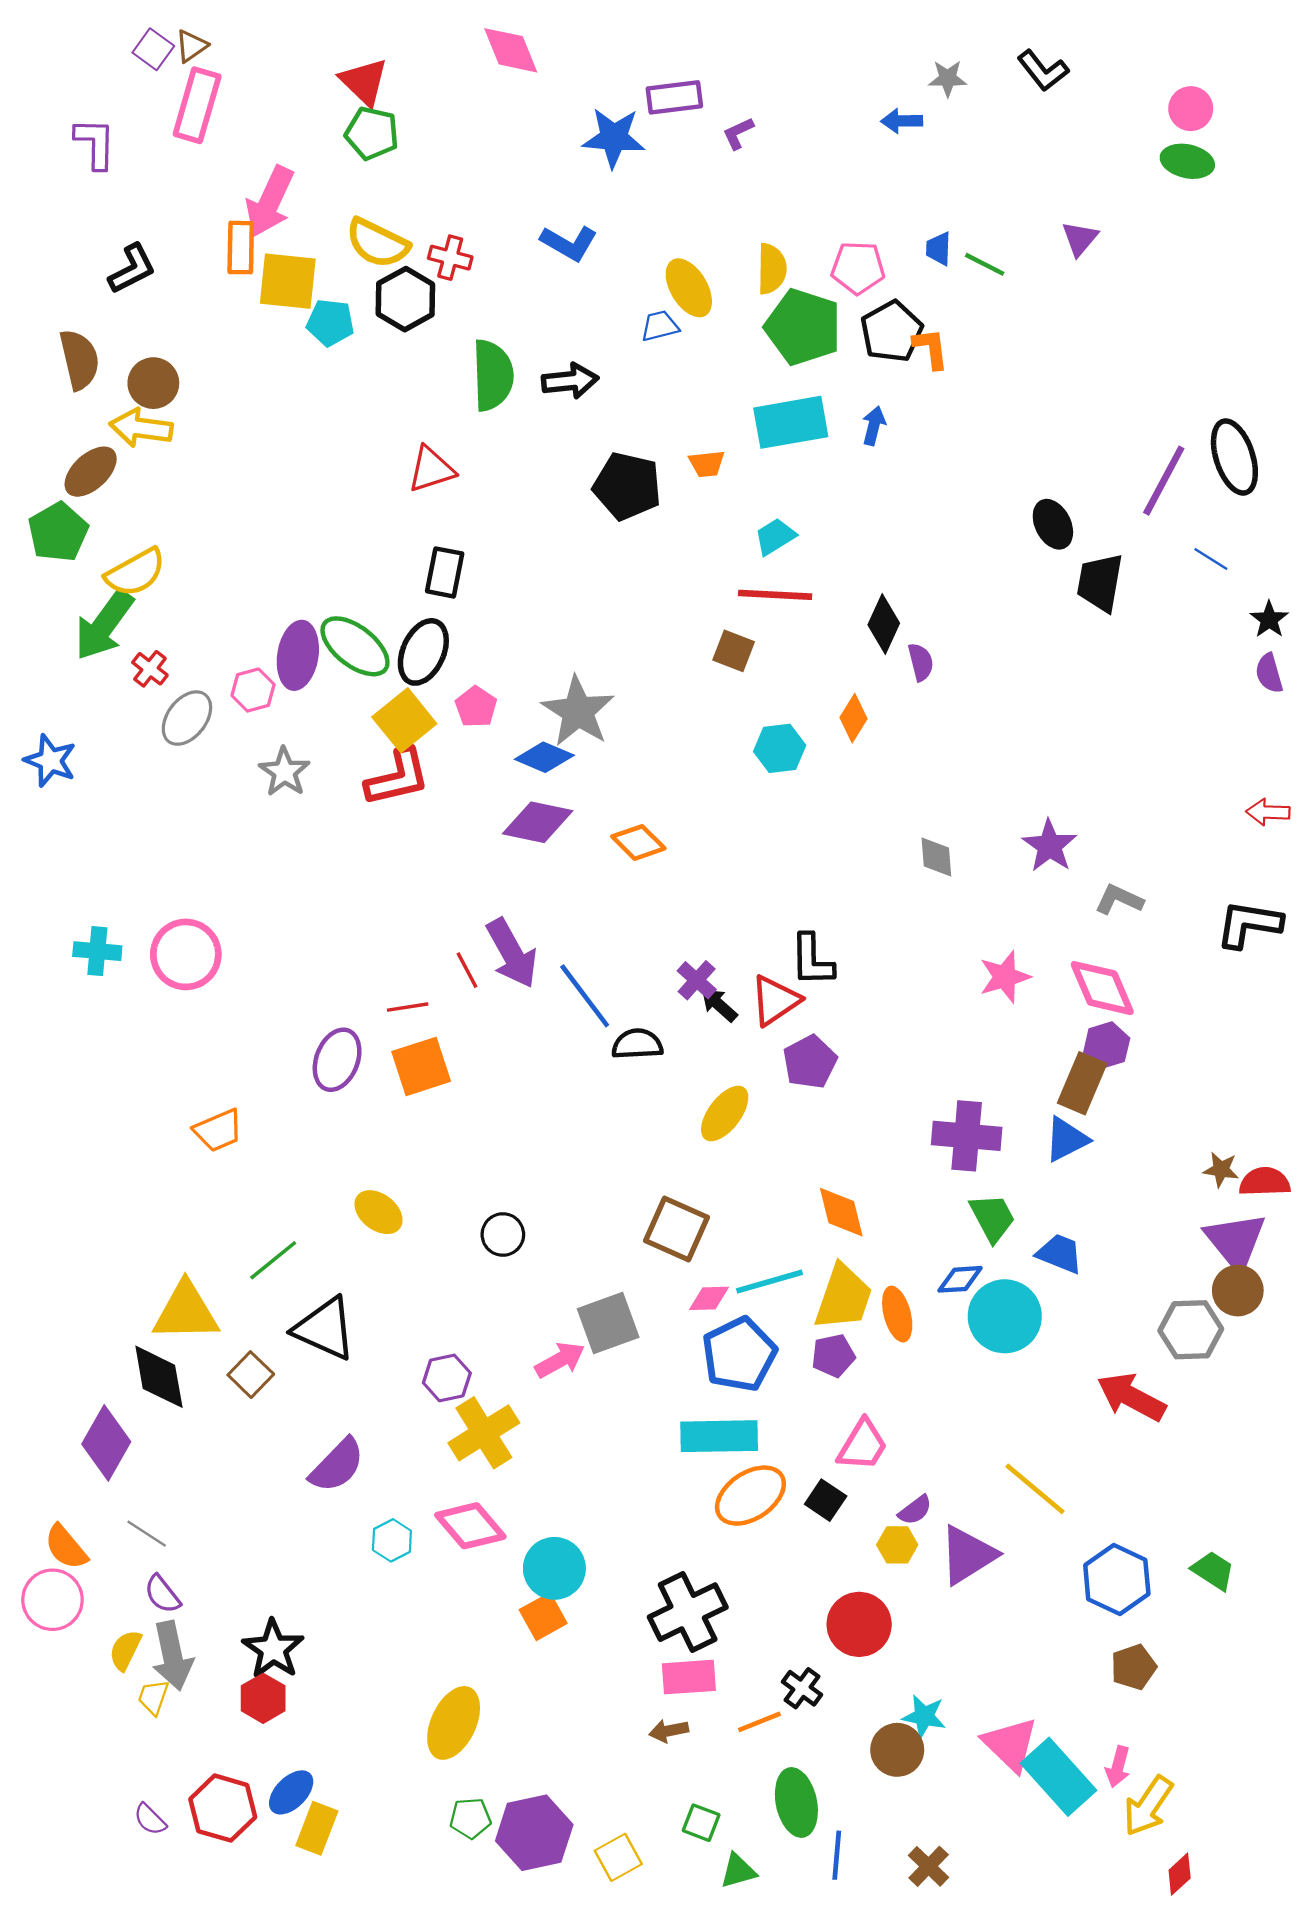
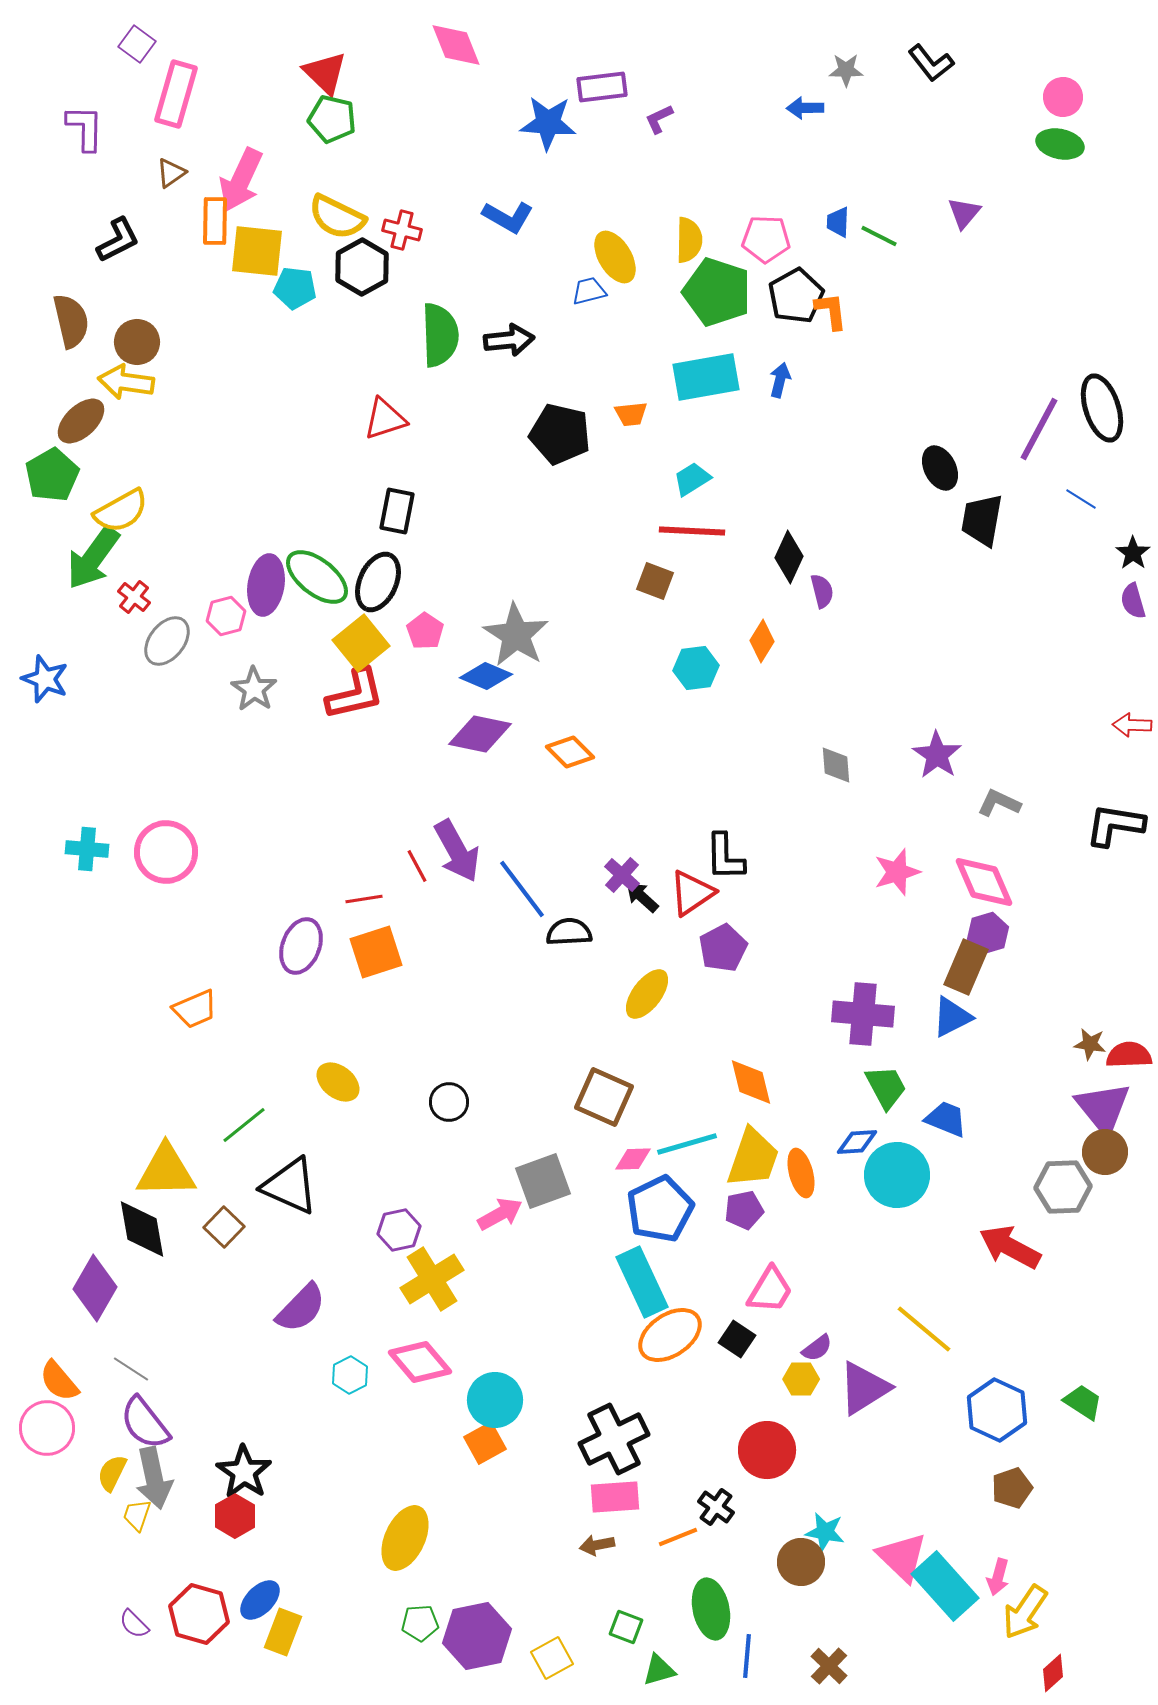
brown triangle: (191, 46) -> (171, 173), moved
cyan rectangle: (719, 1436) -> (642, 1282), turned 66
purple semicircle: (162, 1594) -> (145, 1423), size x1.5

